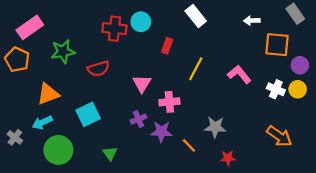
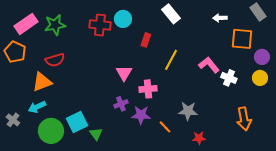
green star: (63, 52) -> (55, 25), moved
red semicircle: (98, 69) -> (55, 60), moved
white cross: (276, 89) -> (229, 78), moved
cyan square: (88, 114) -> (77, 122), moved
orange arrow: (279, 136) -> (244, 119), turned 45

